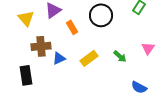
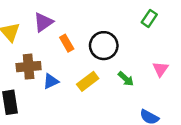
black circle: (101, 15) -> (104, 46), moved

